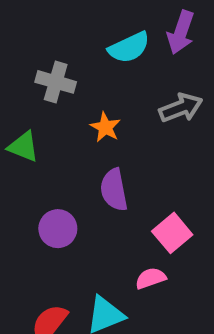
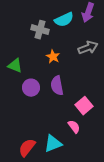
gray cross: (56, 82) -> (40, 30), moved
purple circle: (58, 229) -> (31, 88), moved
pink semicircle: (151, 278) -> (74, 127), turned 72

